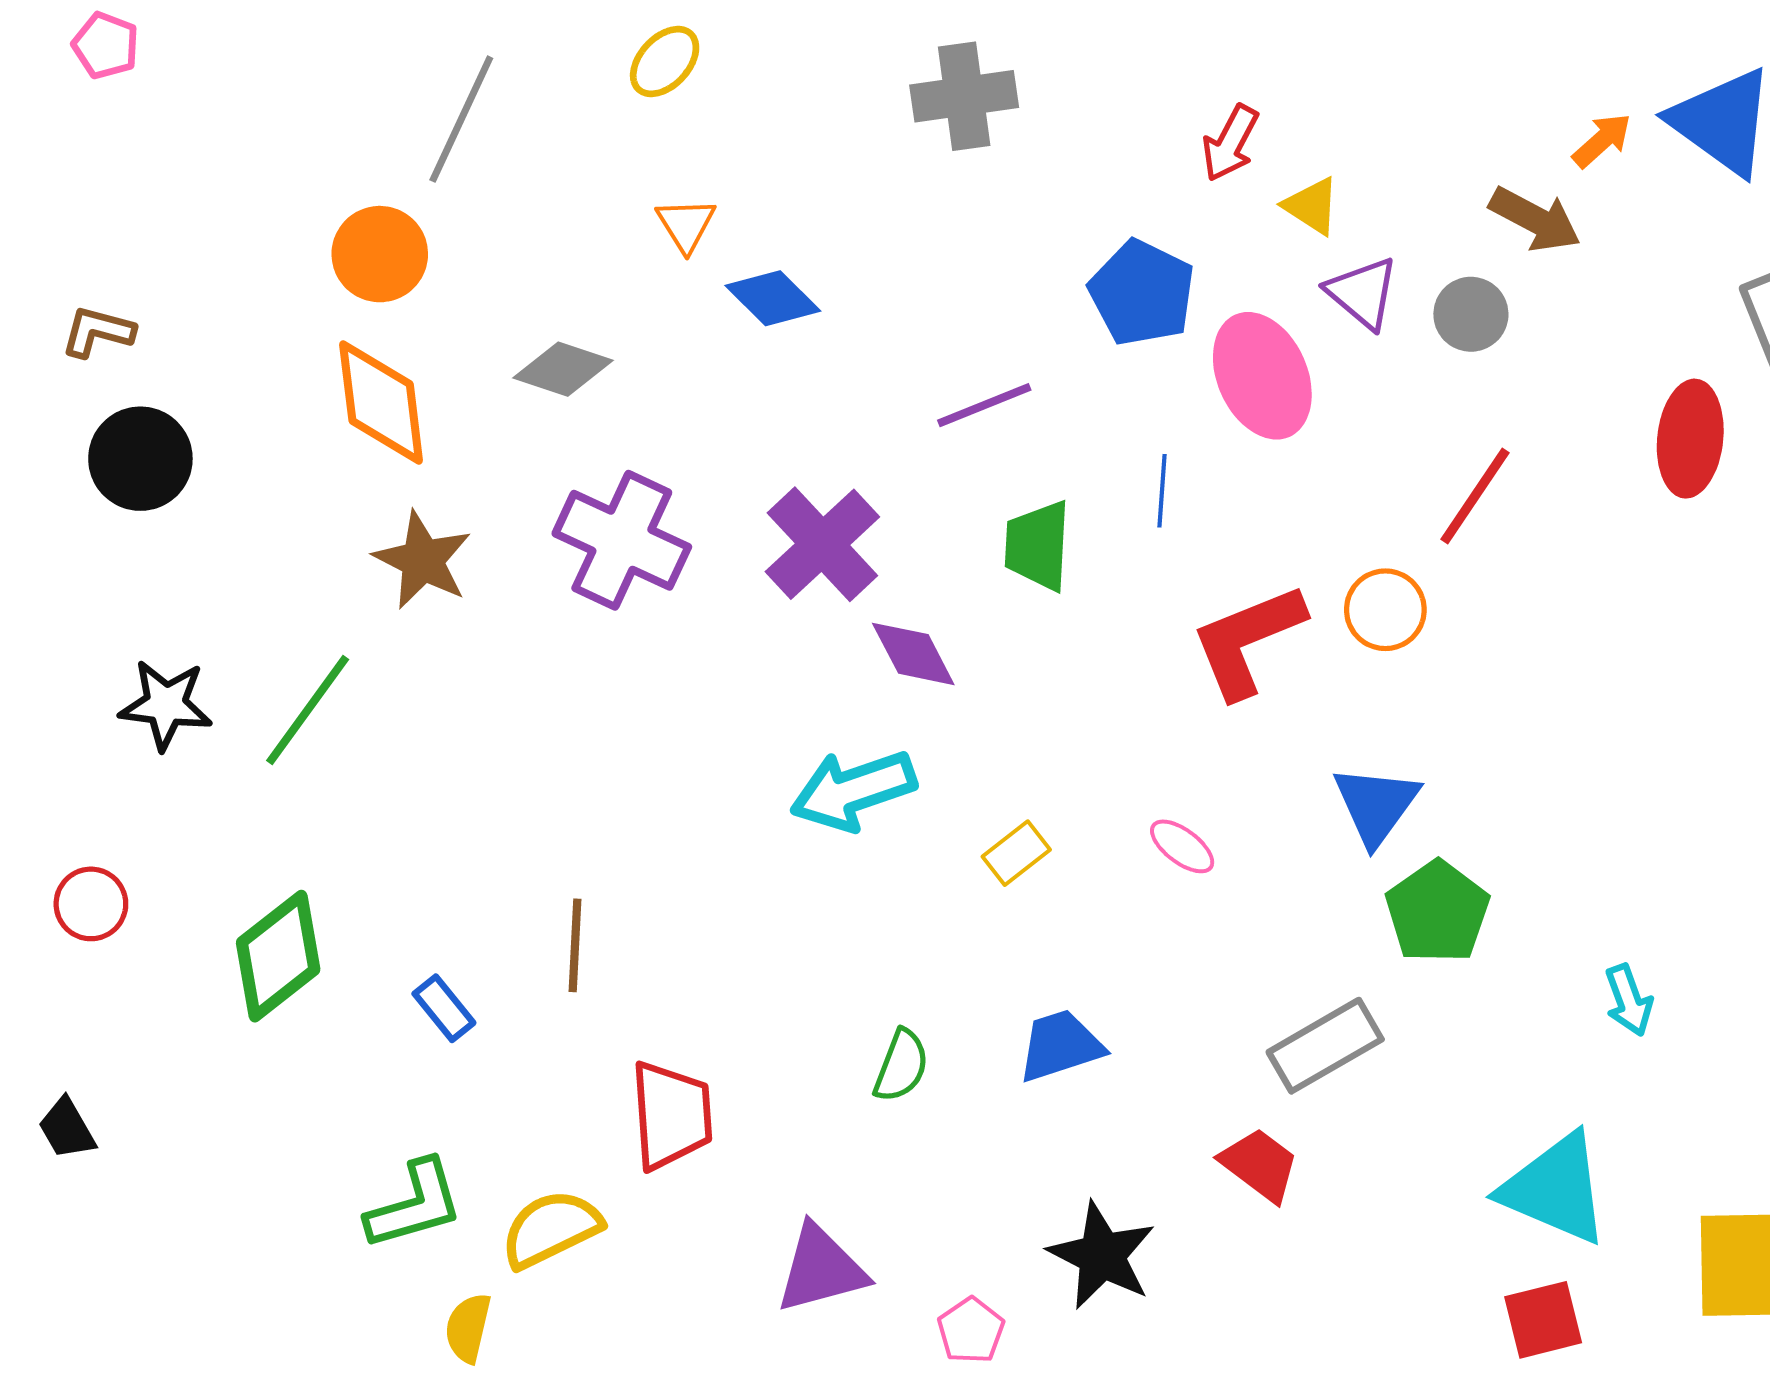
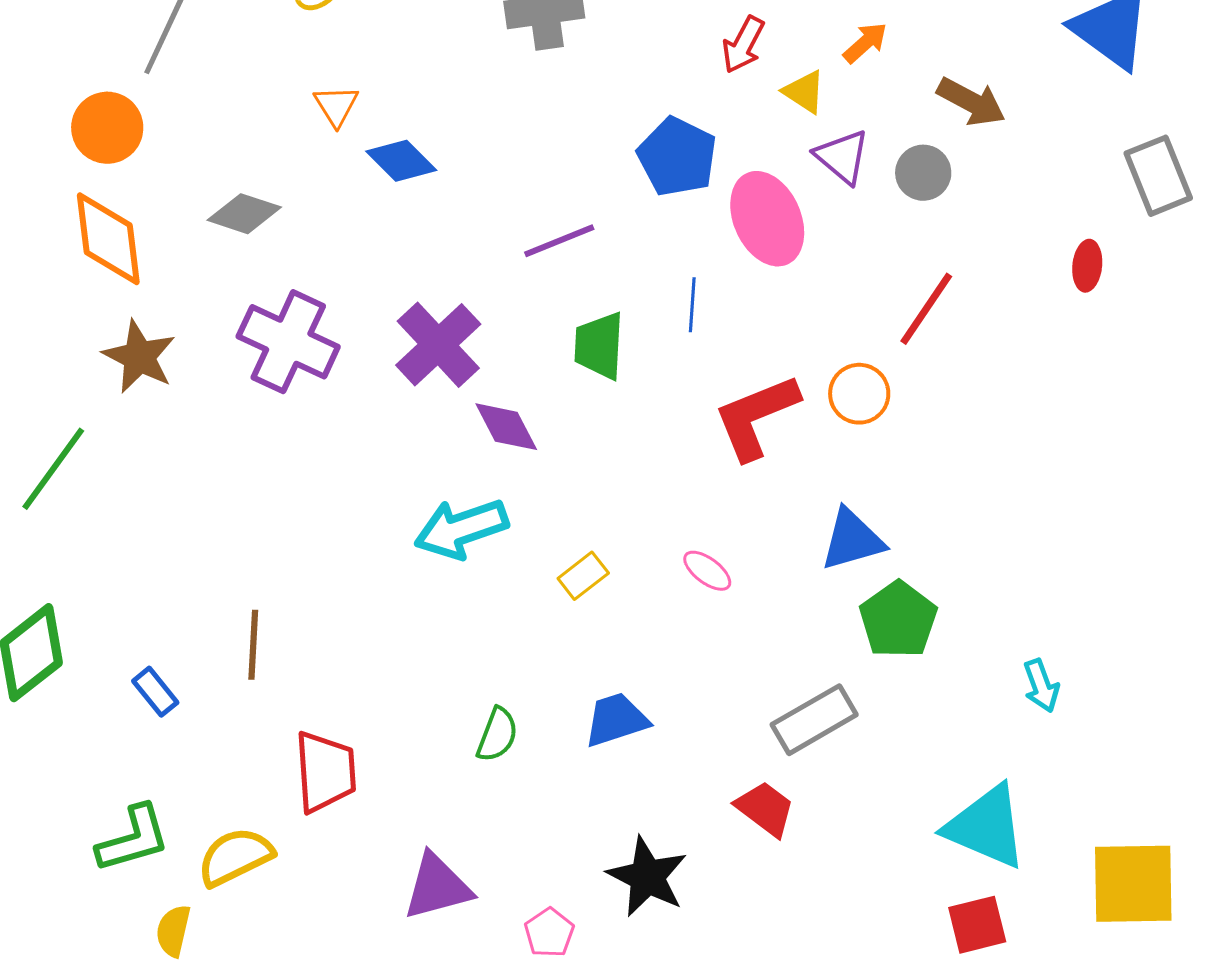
orange arrow: (1602, 140) -> (865, 43), moved
red ellipse: (1690, 439) -> (1087, 266), size x0.6
blue triangle: (1376, 805) -> (852, 540), turned 38

